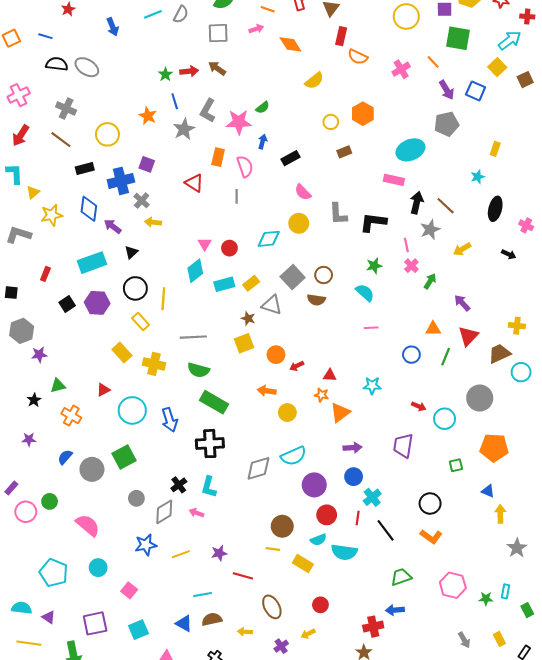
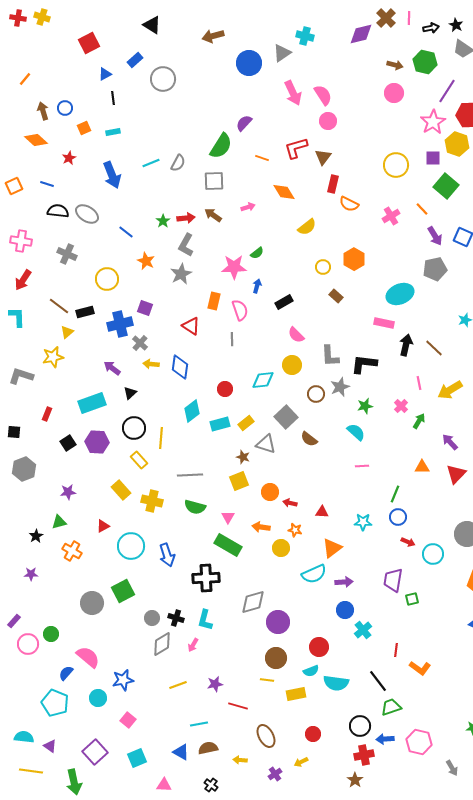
blue arrow: (113, 27) -> (112, 175), size x1.5
pink arrow: (256, 29) -> (248, 207), moved
green square: (458, 38) -> (446, 186), turned 30
pink cross: (19, 95) -> (21, 241), turned 35
blue line: (175, 101) -> (126, 232), moved, turned -35
gray L-shape: (208, 111) -> (186, 245), moved
brown line: (61, 140) -> (59, 306), moved
brown rectangle: (344, 152) -> (336, 296), turned 64
yellow triangle: (33, 192) -> (67, 332), moved
blue diamond: (89, 209) -> (180, 367), moved
gray star: (430, 229) -> (340, 387), moved
pink triangle: (205, 244) -> (228, 517), moved
pink line: (406, 245) -> (419, 383), moved
yellow arrow: (462, 249) -> (450, 390), size x1.4
brown circle: (324, 275) -> (316, 394), moved
brown semicircle: (316, 300) -> (309, 439), turned 30
purple star: (39, 355) -> (68, 492), moved
blue circle: (411, 355) -> (398, 517), moved
green line: (446, 357) -> (395, 494), moved
red arrow: (297, 366) -> (290, 503), turned 40
orange star: (321, 395) -> (295, 530), moved
green rectangle: (214, 402) -> (228, 545), moved
cyan semicircle: (294, 456) -> (314, 574), moved
blue semicircle: (65, 457) -> (66, 673), moved
green square: (456, 465) -> (412, 599), moved
black cross: (179, 485) -> (176, 618), turned -35
purple circle: (314, 485) -> (278, 622), moved
gray circle: (136, 498) -> (152, 618), moved
black circle: (430, 504) -> (360, 726), moved
pink arrow: (196, 513) -> (193, 645), turned -80
red line: (358, 518) -> (396, 650), moved
black line: (386, 530) -> (378, 681), moved
blue star: (146, 545) -> (123, 680), moved
yellow rectangle: (303, 563) -> (296, 694), turned -42
pink hexagon: (453, 585) -> (419, 742), moved
purple square: (95, 623) -> (95, 752), turned -30

